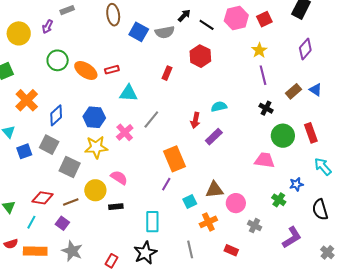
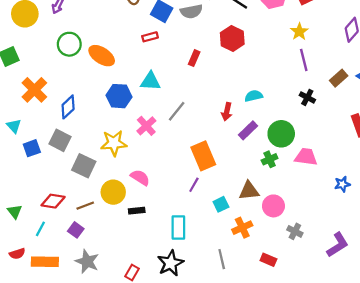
red rectangle: (112, 70) -> (150, 37), moved
blue hexagon: (94, 117) -> (119, 96), moved
green circle: (283, 136) -> (281, 134), moved
green cross: (279, 200) -> (270, 159), moved, turned 32

